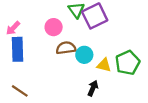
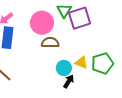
pink circle: (54, 27) -> (42, 23), size x1.5
cyan circle: (84, 55) -> (64, 68), moved

